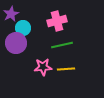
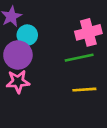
pink cross: (57, 21) -> (88, 32), moved
pink star: (43, 67) -> (18, 82), moved

